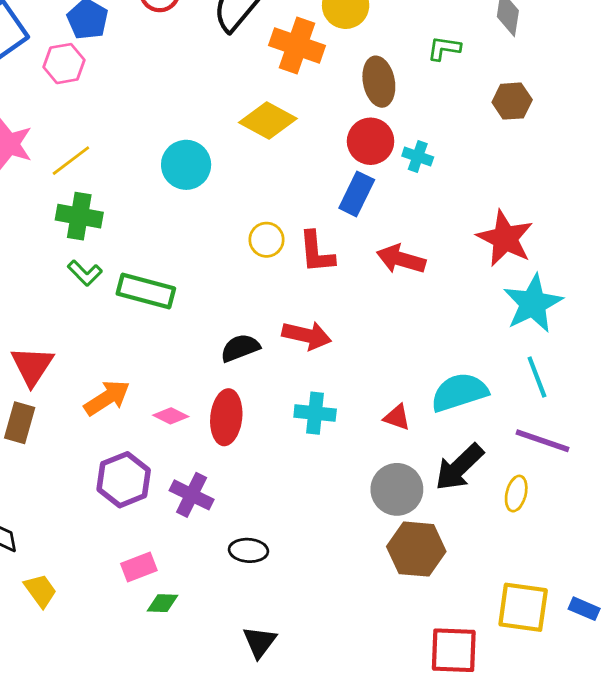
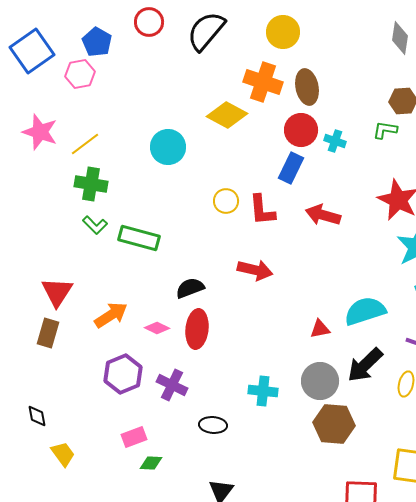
orange cross: (297, 46) -> (263, 82), moved
green L-shape: (444, 48) -> (385, 130), moved
black semicircle: (240, 348) -> (190, 288), moved
cyan cross: (315, 413) -> (263, 391), moved
red triangle: (397, 417) -> (320, 329), turned -30

